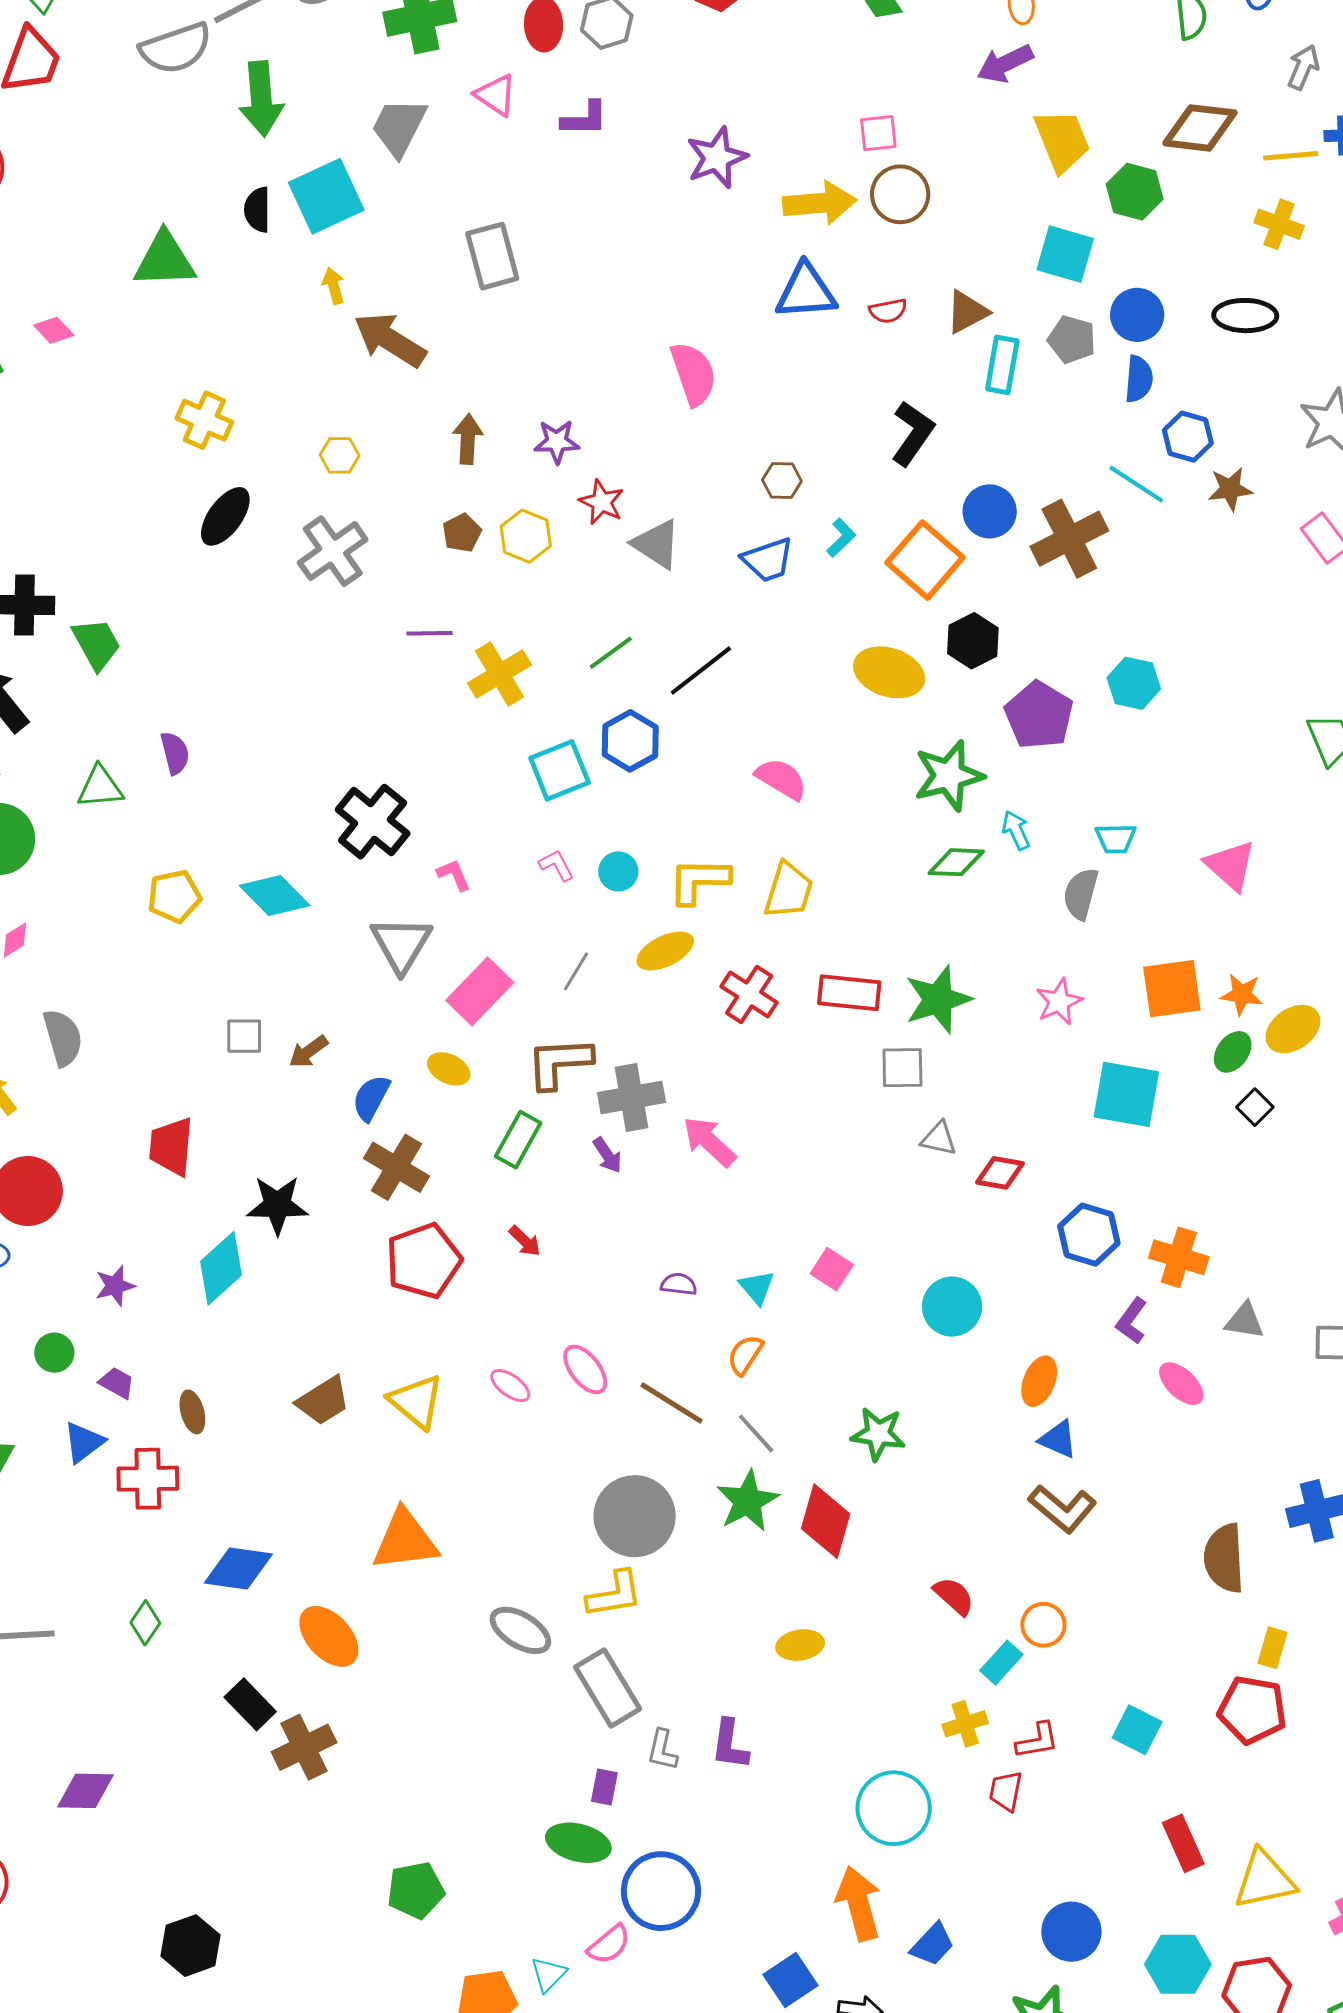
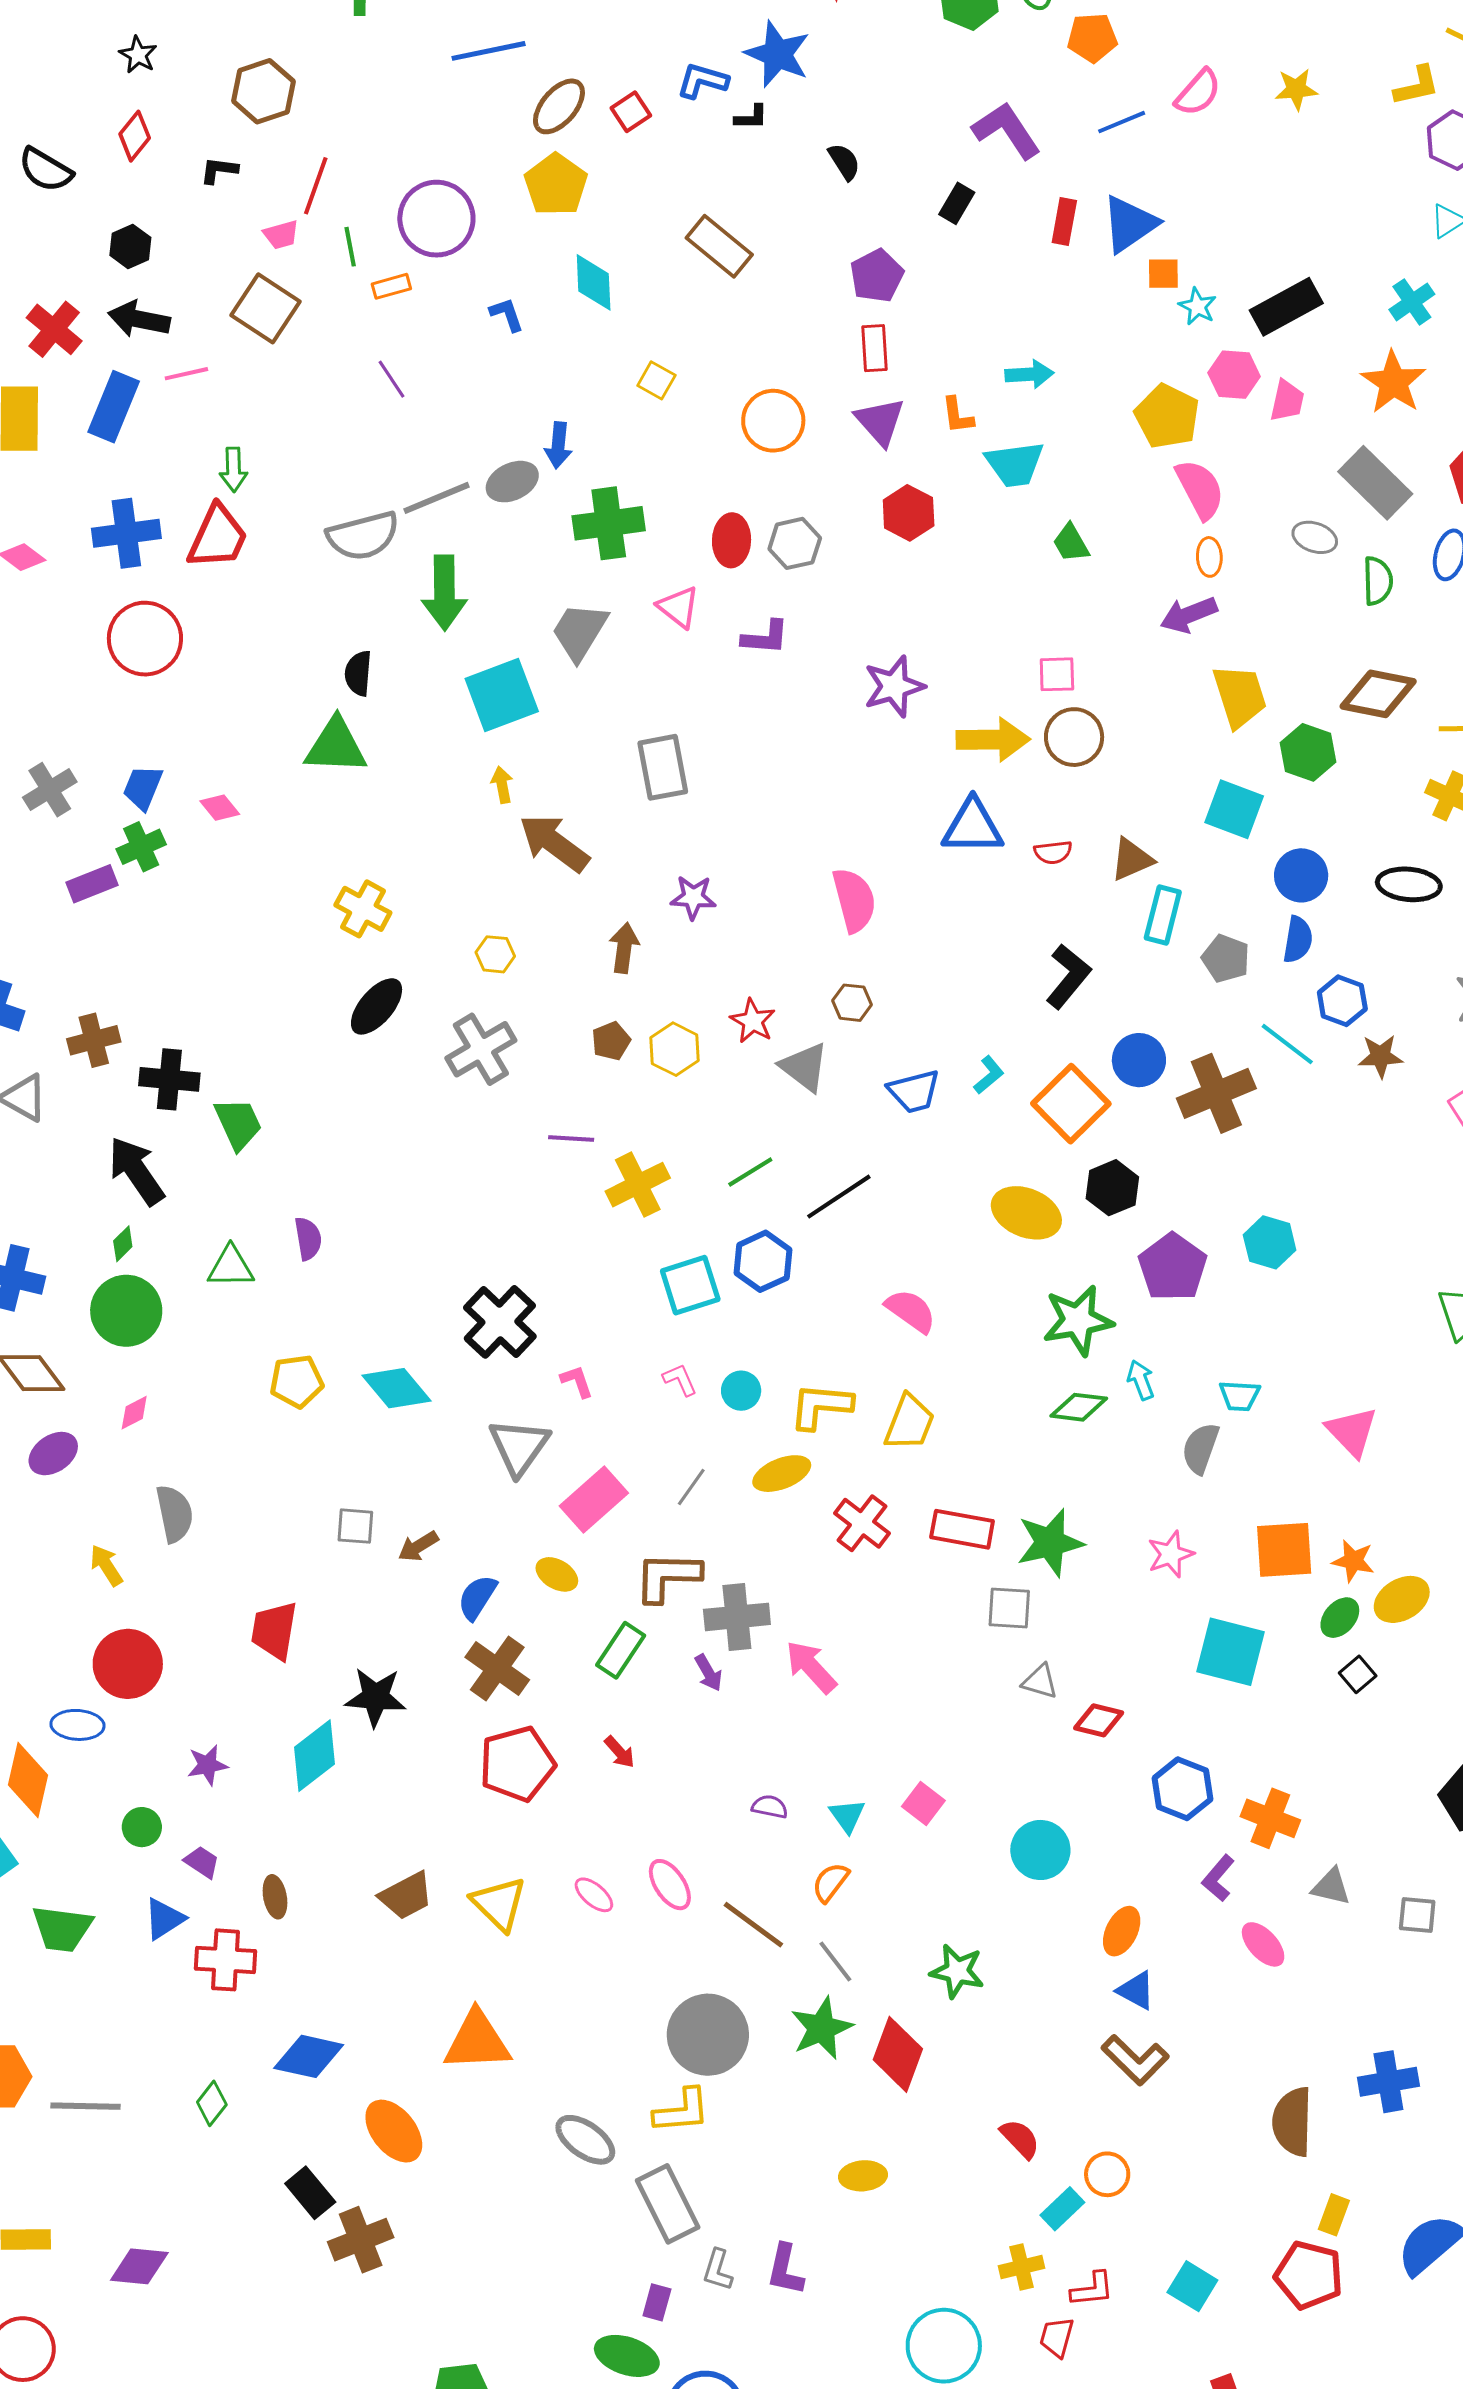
black semicircle: (257, 210) -> (358, 673), moved
gray pentagon: (1072, 339) -> (1226, 958), moved
purple star: (557, 442) -> (693, 897), moved
brown hexagon: (782, 481) -> (852, 1003), moved

